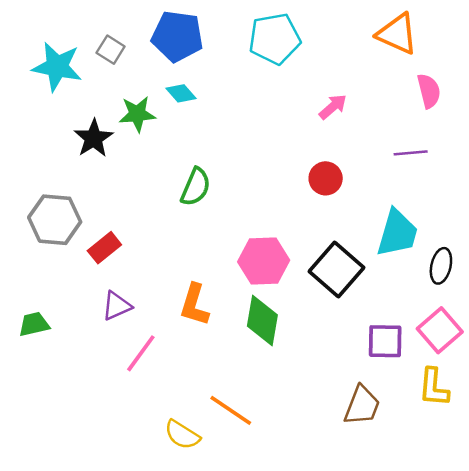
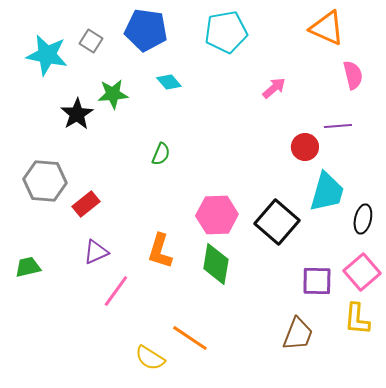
cyan diamond: (181, 93) -> (169, 82), moved
red circle: (326, 178) -> (305, 147), moved
green semicircle: (196, 187) -> (161, 154), size x0.7

